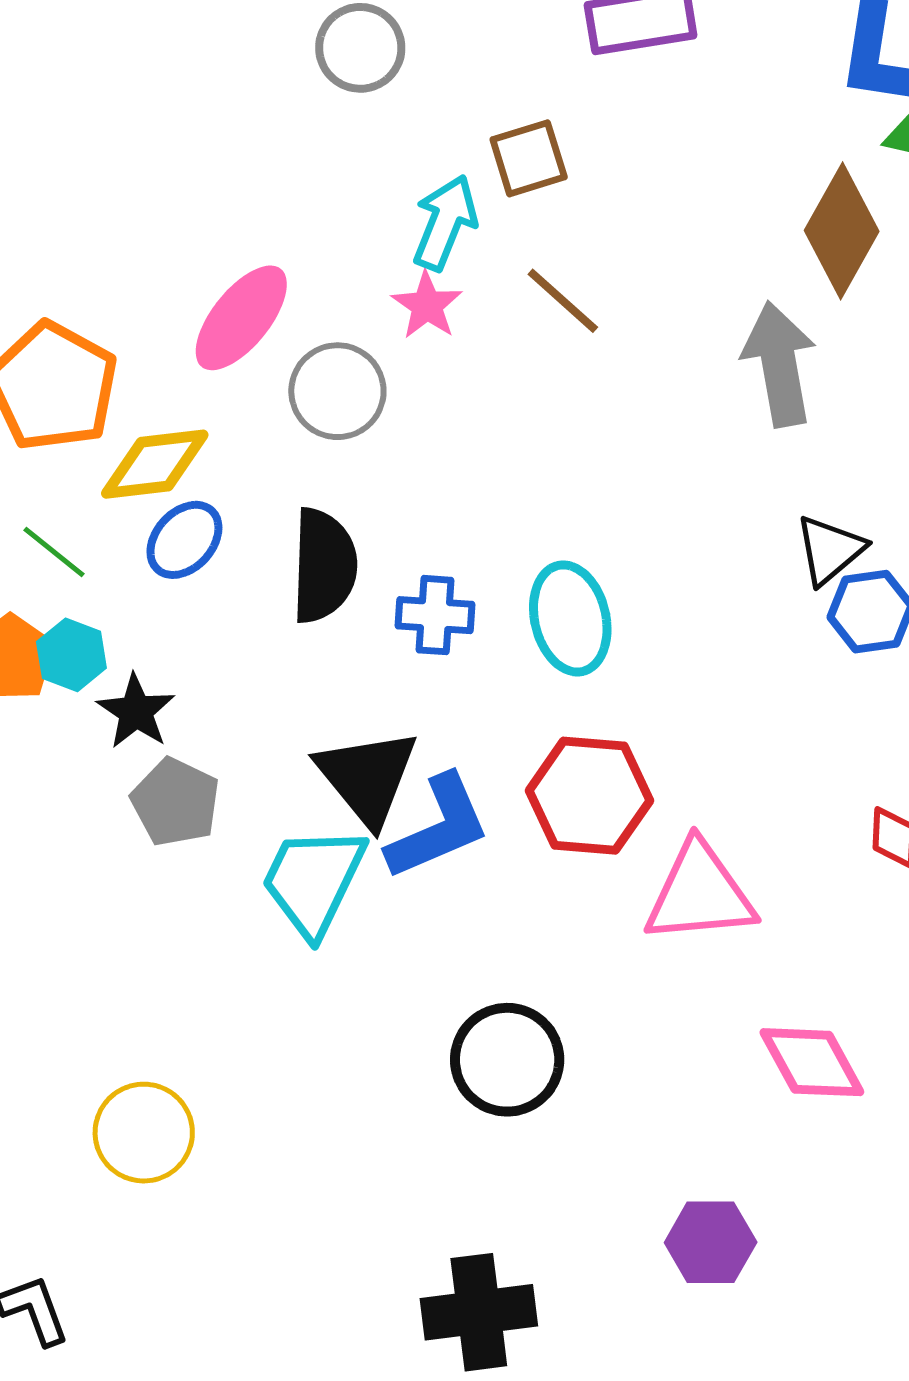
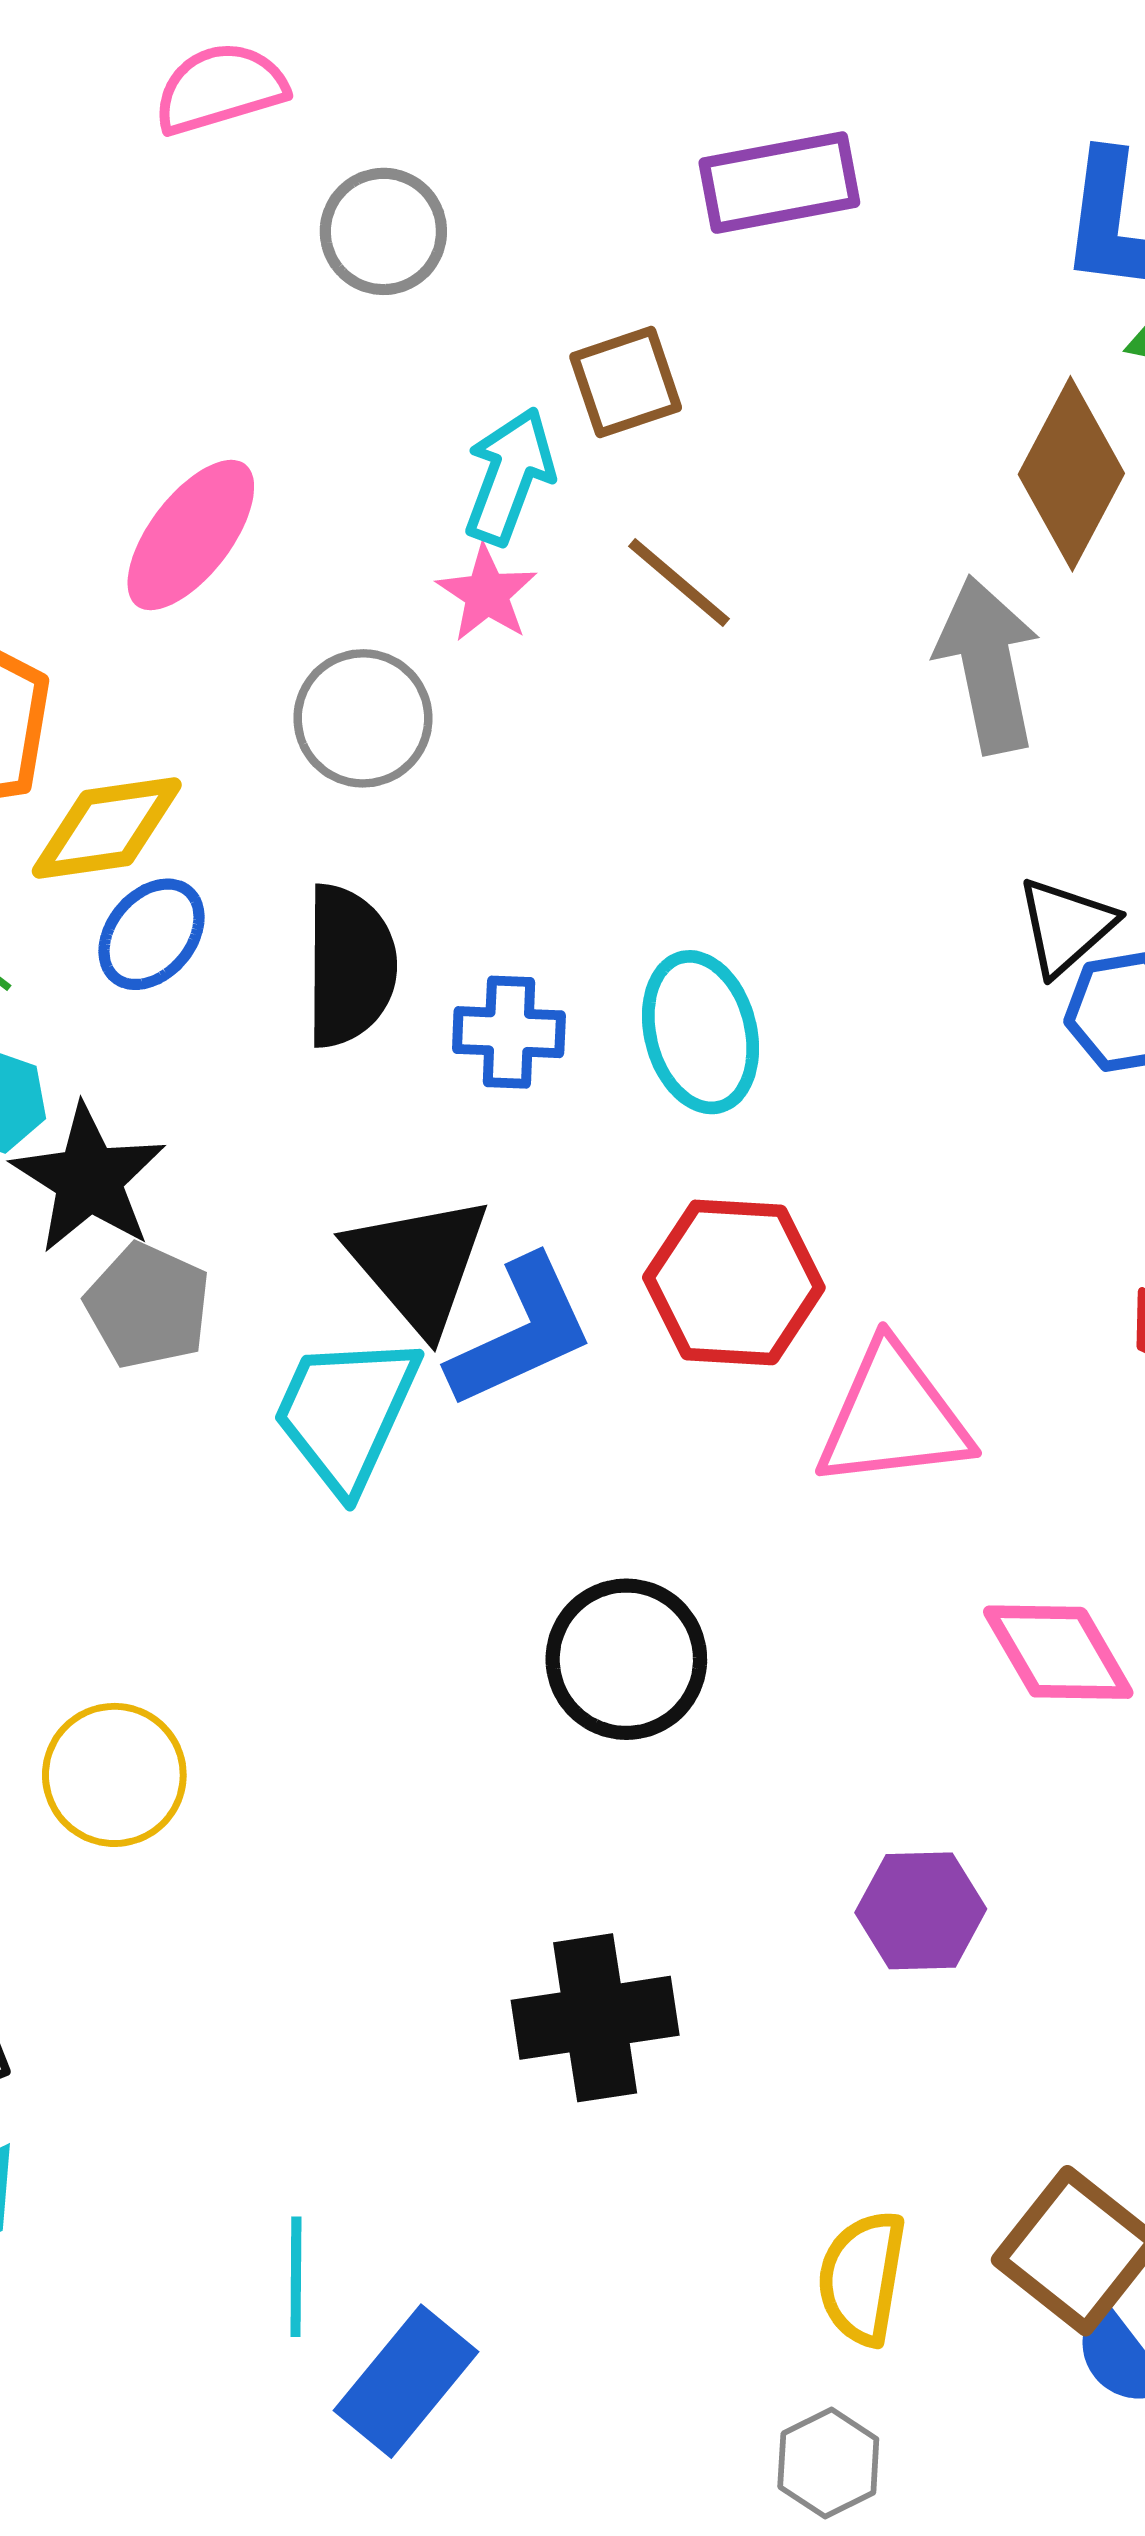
pink ellipse: (241, 318) -> (191, 535), moved
black star: (136, 711) -> (89, 1179), size x1.4

